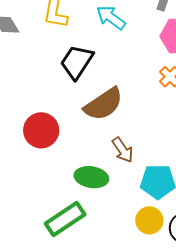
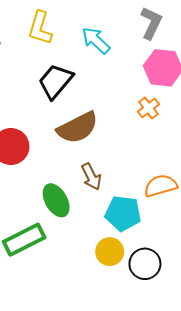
green ellipse: (91, 177) -> (56, 200), turned 44

